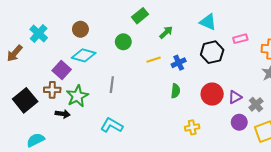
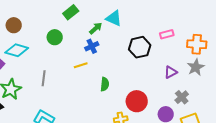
cyan triangle: (208, 22) -> (114, 18), moved
yellow line: (154, 60) -> (81, 65), moved
blue cross: (179, 63) -> (92, 46), moved
red circle: (212, 94) -> (137, 101), moved
purple triangle: (235, 97) -> (171, 72), moved

